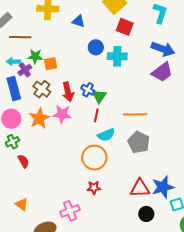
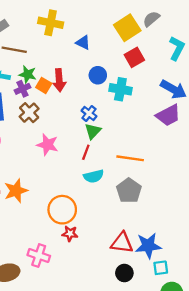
red square: (125, 27) -> (134, 57), turned 30
orange square: (51, 64) -> (44, 85), turned 32
purple cross: (25, 70) -> (23, 89), moved
blue cross: (88, 90) -> (89, 113), moved
red arrow: (68, 92) -> (59, 80), moved
orange star: (39, 118) -> (16, 191), moved
orange circle: (94, 158) -> (62, 210), moved
pink cross: (70, 211) -> (39, 255), turned 30

